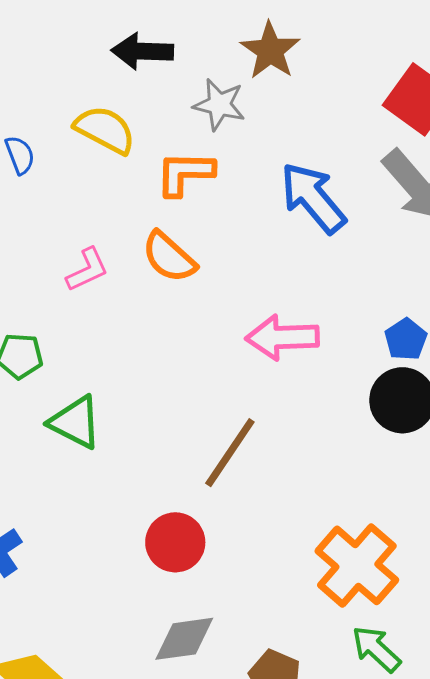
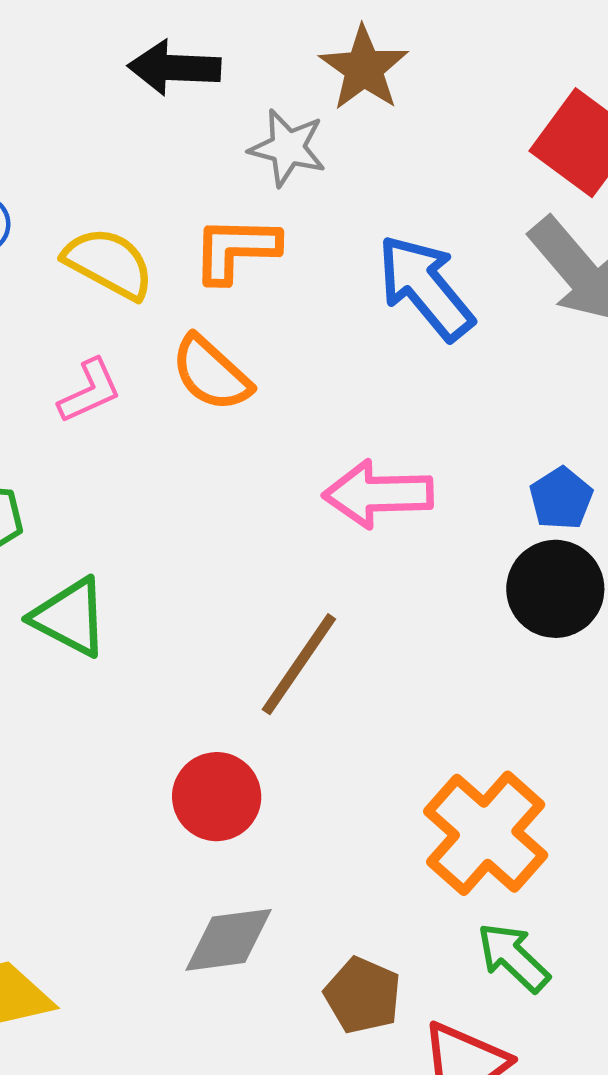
yellow semicircle: (105, 130) -> (109, 263), moved

